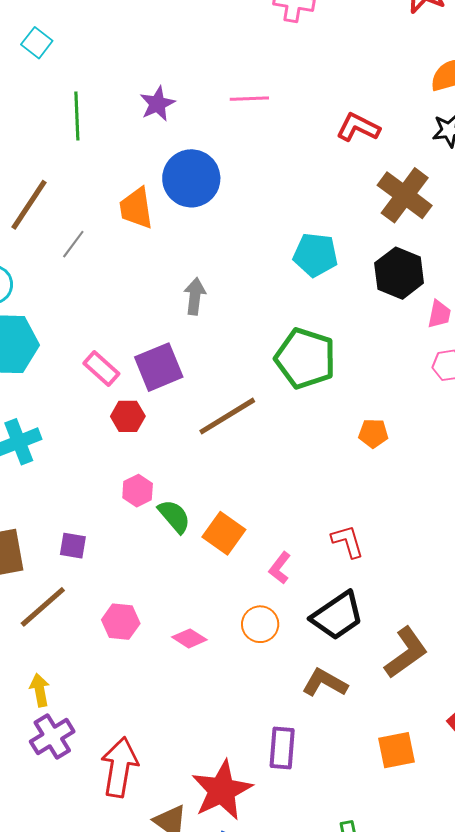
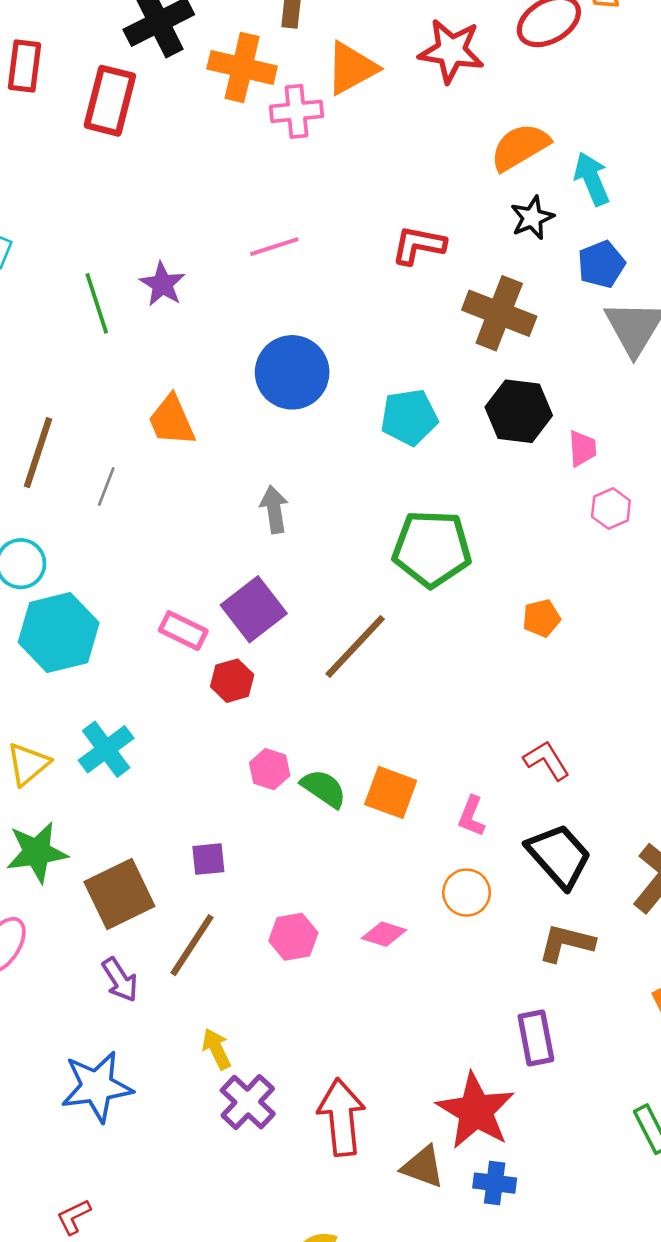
green line: (77, 116) -> (97, 303), moved
blue circle: (191, 178) -> (292, 372), moved
black trapezoid: (337, 616) -> (559, 856), turned -82

